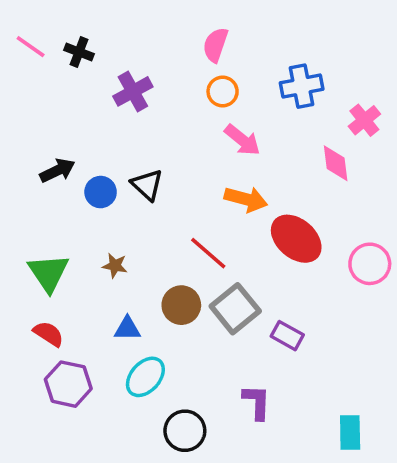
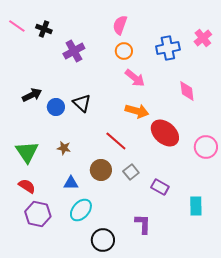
pink cross: (364, 120) -> (203, 38), moved
gray square: (235, 309) -> (131, 172), size x0.6
cyan rectangle: (350, 433) -> (196, 206), moved

